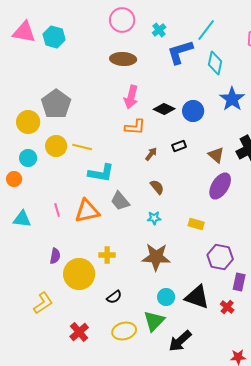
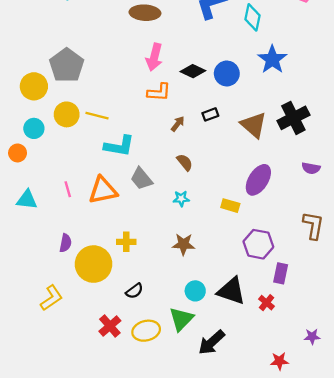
brown triangle: (216, 155) -> (254, 125), size x1.4
purple ellipse: (220, 186) -> (258, 180), moved
brown star: (156, 257) -> (184, 244), size x0.7
red cross: (79, 332) -> (110, 326), moved

